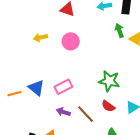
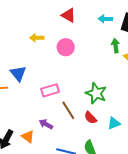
blue triangle: (36, 88) -> (18, 73), moved
purple arrow: (63, 112) -> (46, 124), moved
brown line: (85, 114) -> (68, 110), moved

